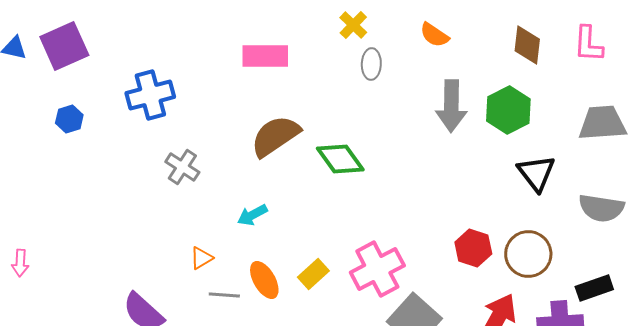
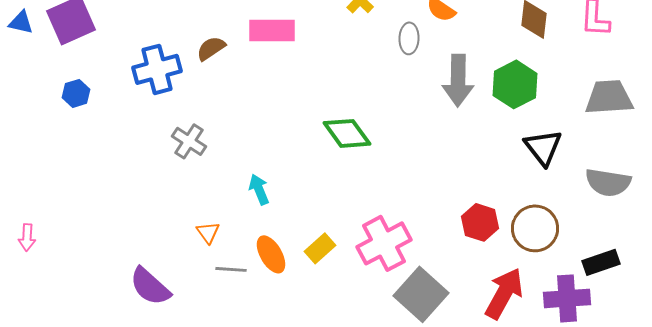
gray ellipse: (371, 64) -> (409, 38), moved
brown semicircle: (275, 136) -> (211, 48), moved, size x0.6
cyan arrow: (252, 215) -> (259, 189), turned 96
orange triangle: (201, 258) -> (208, 232), turned -35

